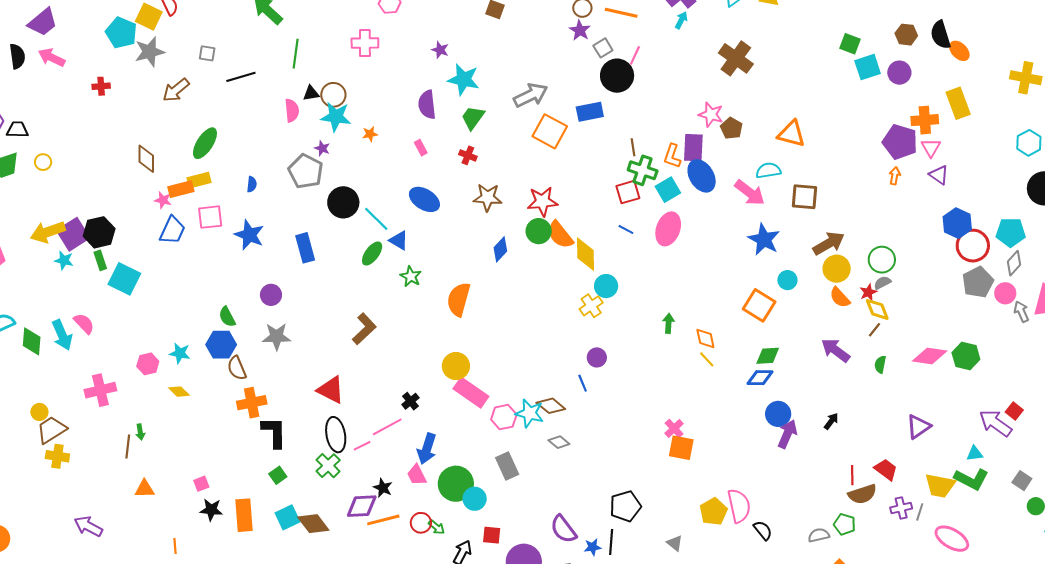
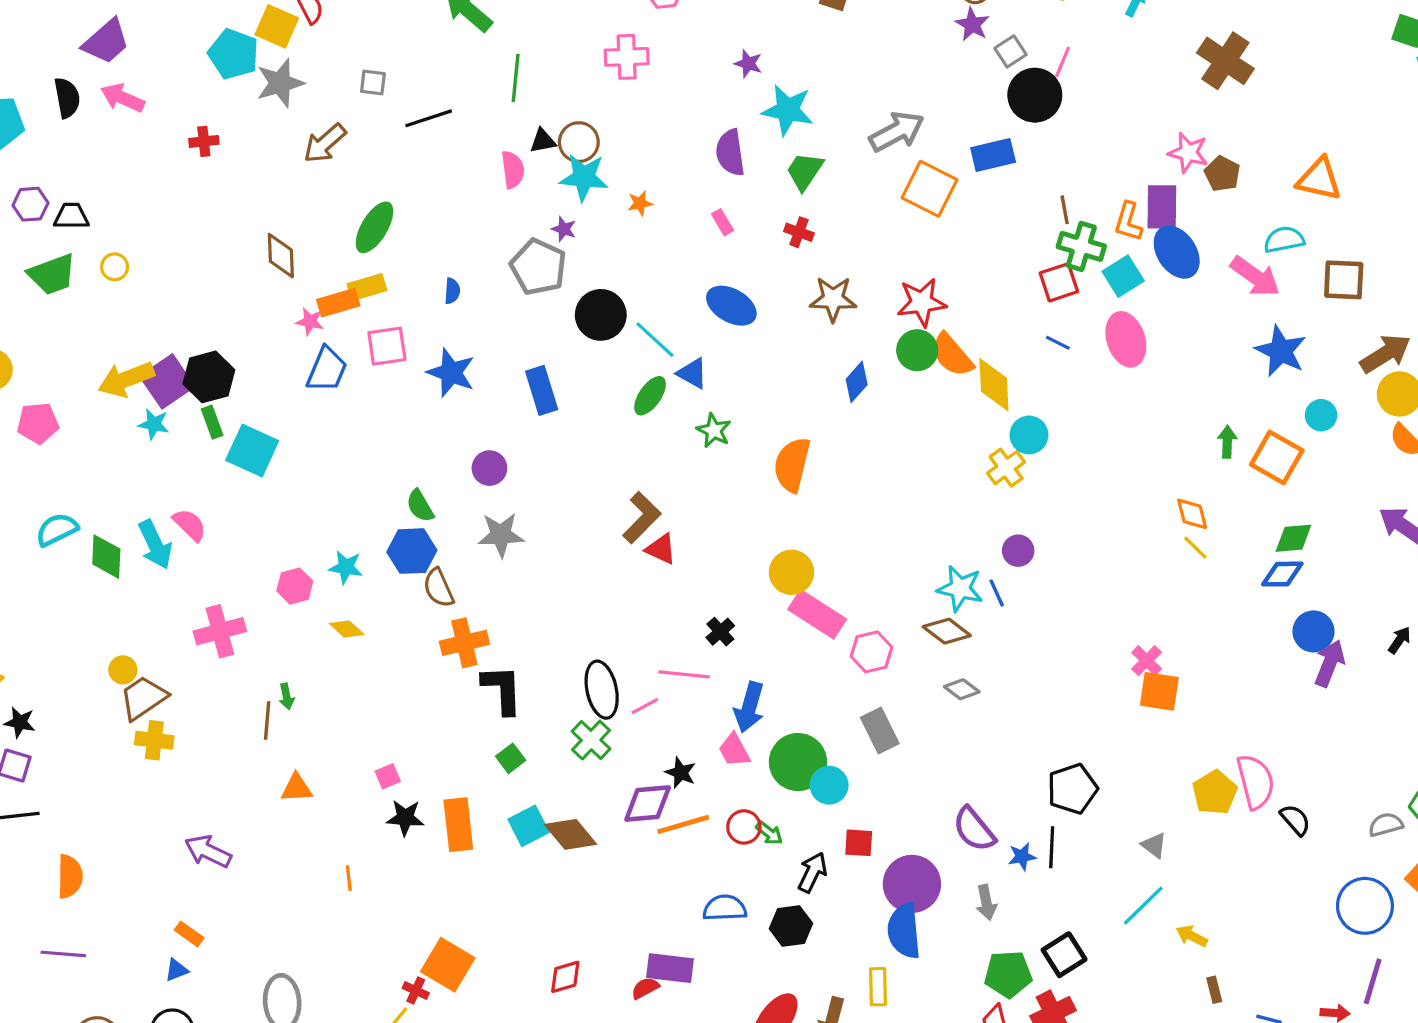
pink ellipse: (668, 229) -> (1126, 339), turned -36
green arrow: (669, 323) -> (1227, 442), moved
red triangle: (331, 390) -> (661, 549), moved, size x0.7
cyan star: (530, 413) -> (960, 588), moved
pink line: (387, 427) -> (684, 674), turned 36

